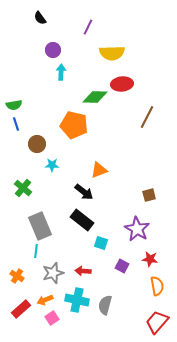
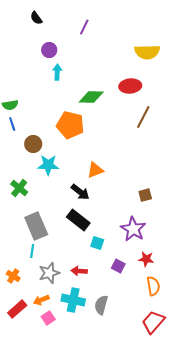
yellow semicircle: (112, 53) -> (147, 52), moved
red ellipse: (122, 84) -> (130, 86), moved
cyan star: (52, 165) -> (48, 165), size x1.5

